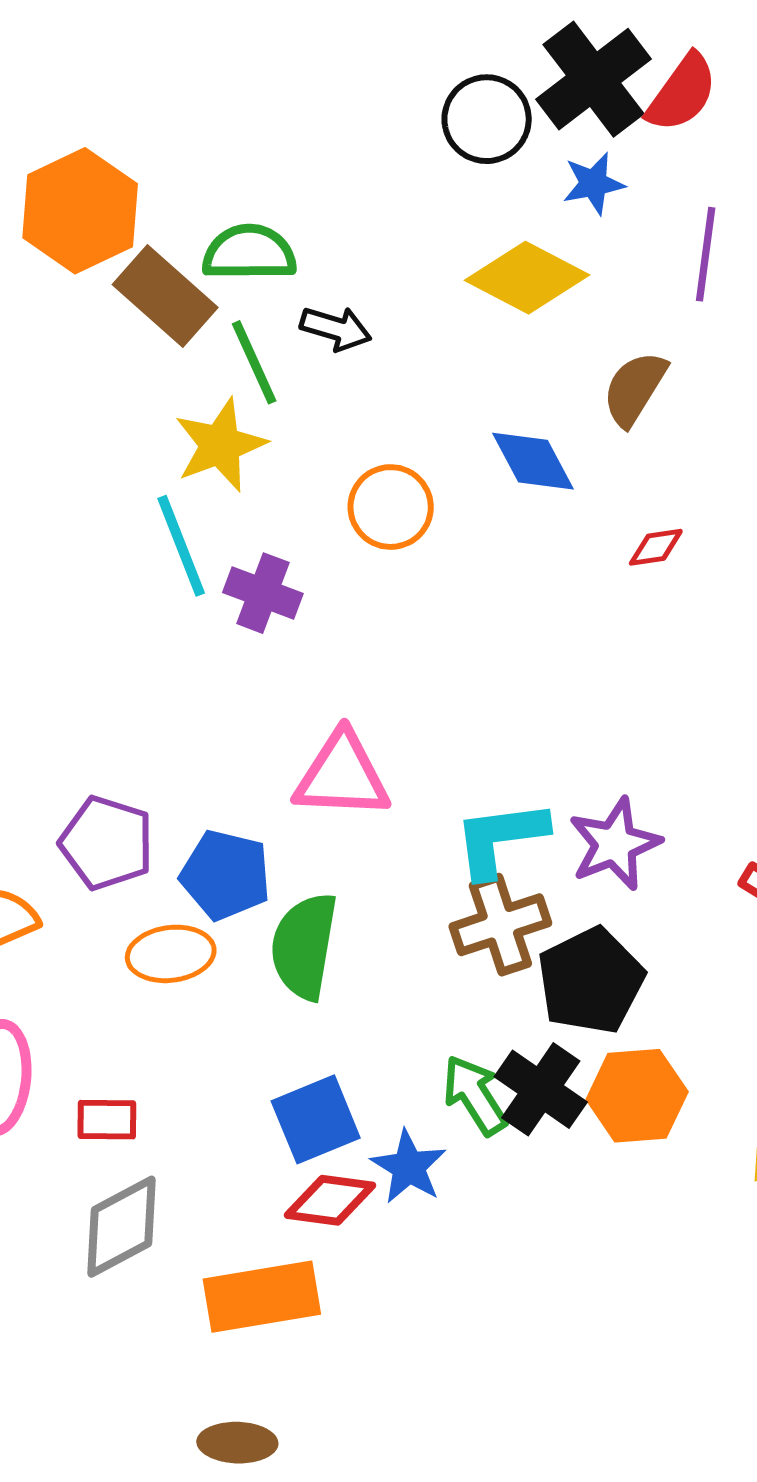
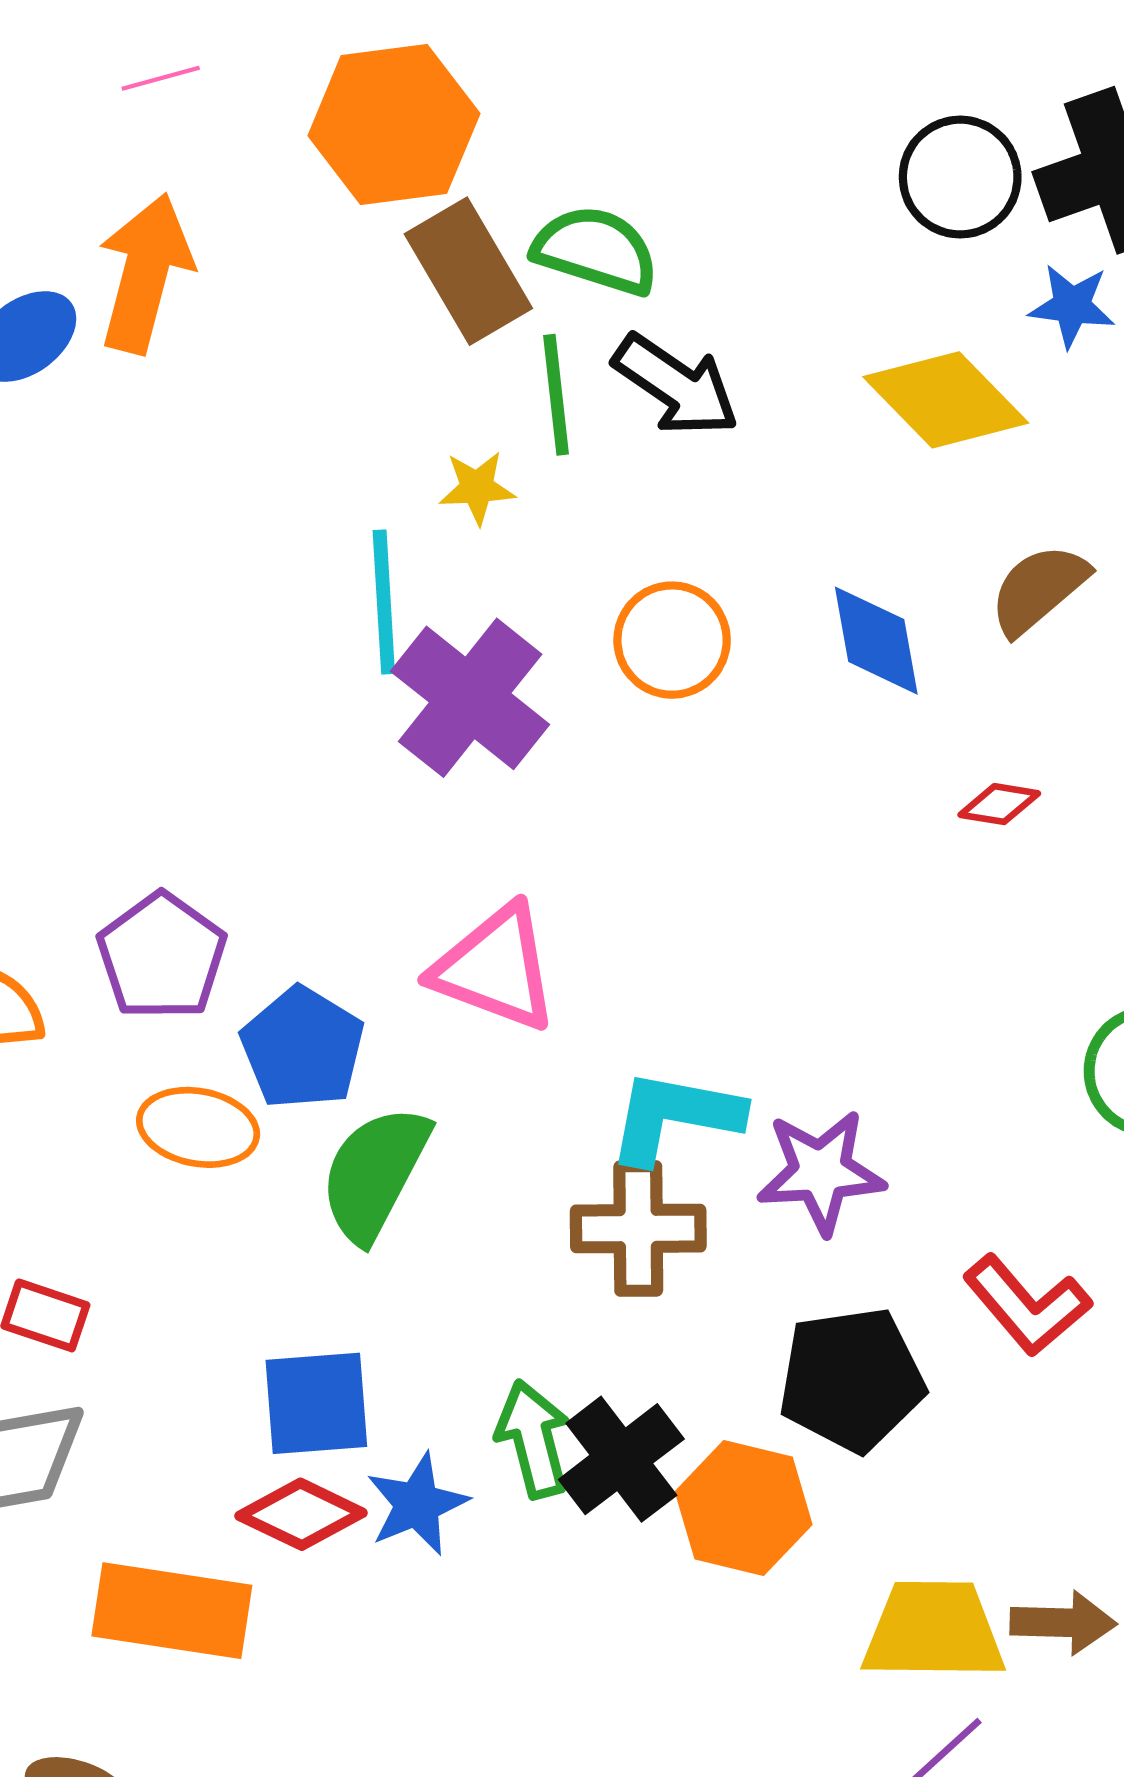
black arrow: (336, 329) -> (676, 385), size x1.4
yellow star: (220, 445) -> (477, 488), size x0.6
purple cross: (263, 593) -> (470, 698), size x1.5
black pentagon: (591, 981) -> (851, 1379), moved

